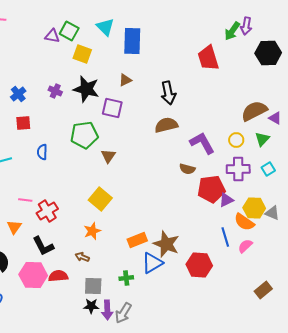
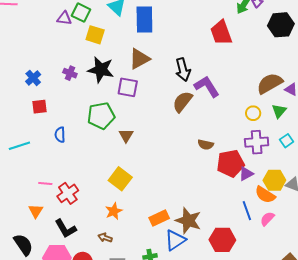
brown triangle: (125, 80) -> (139, 59), size x1.6
brown semicircle: (166, 125) -> (182, 102), turned -35
purple L-shape: (202, 143) -> (207, 86), moved

